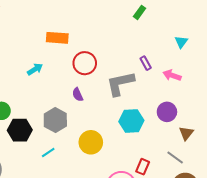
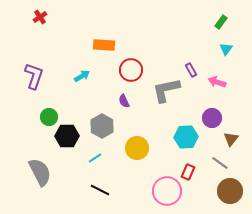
green rectangle: (140, 12) -> (221, 22), moved
cyan hexagon: (131, 121) -> (186, 137), moved

